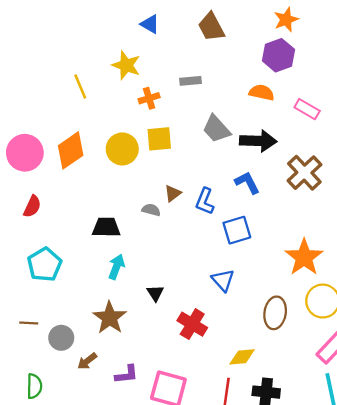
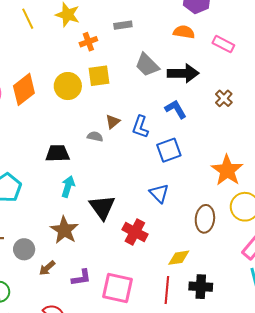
yellow line: (80, 86) -> (28, 19), moved
brown cross: (304, 173) -> (224, 98), size x0.6
black triangle: (155, 293) -> (102, 207), size x1.8

